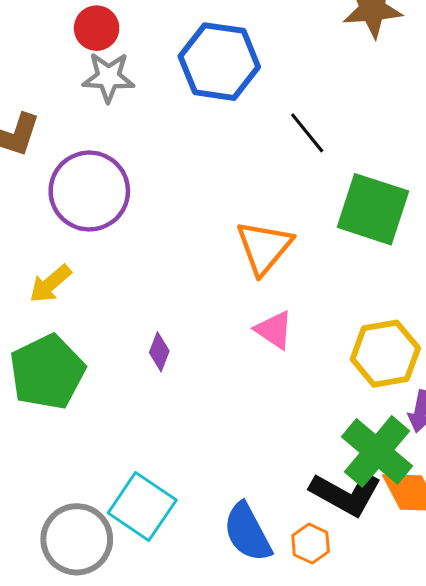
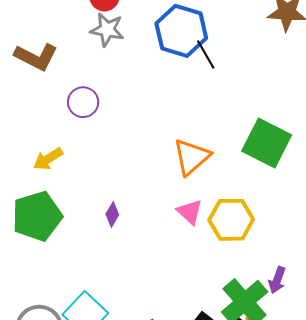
black line: (307, 133) -> (206, 55), moved
purple circle: (89, 191) -> (83, 102), size x0.6
yellow hexagon: (385, 354) -> (231, 220), moved

